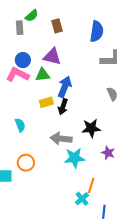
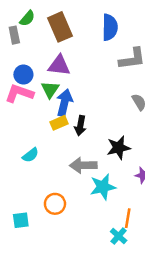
brown rectangle: (57, 26) -> (60, 27), size x1.6
green triangle: (43, 75) -> (50, 90), turned -42
blue arrow: (65, 87) -> (64, 103), moved
cyan semicircle: (20, 125) -> (31, 155), turned 80
orange circle: (26, 163) -> (55, 204), moved

